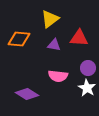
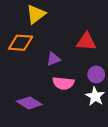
yellow triangle: (50, 19) -> (36, 14), moved
purple triangle: (54, 45) -> (53, 59), moved, turned -32

